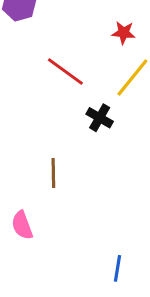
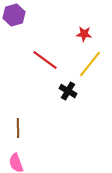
brown line: (53, 173) -> (18, 128), moved

